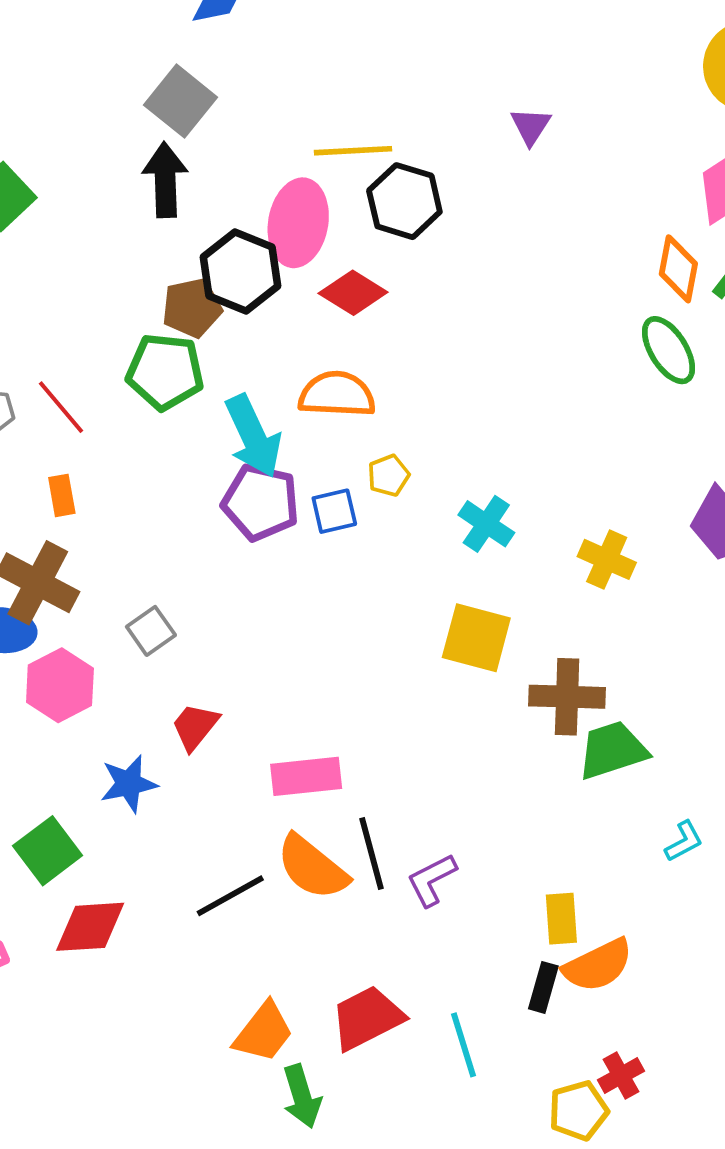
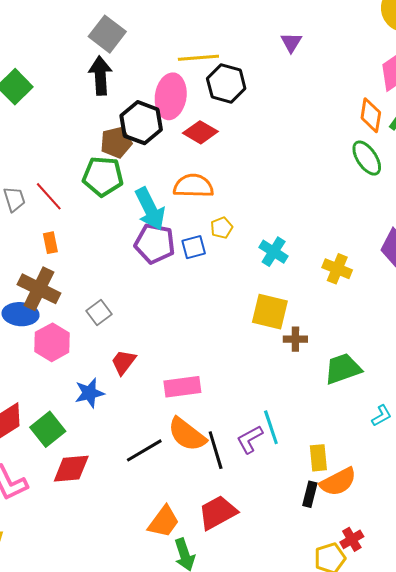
brown cross: (567, 697) -> (295, 339), moved, size x0.6
black line: (372, 853) -> (216, 450), moved
cyan line: (464, 1045) -> (271, 427), moved

